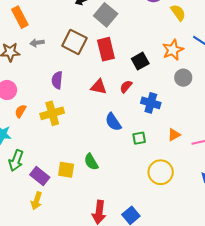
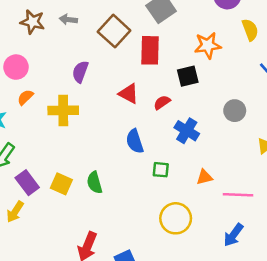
orange star: (173, 50) -> (208, 45), moved

